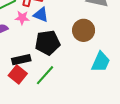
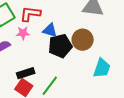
blue triangle: (41, 15) -> (50, 30), moved
black pentagon: (48, 43) -> (60, 46), moved

